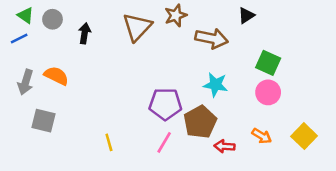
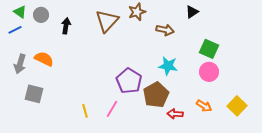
brown arrow: (212, 39) -> (165, 30), size x0.7
purple pentagon: (165, 104) -> (129, 81), turned 30
pink line: (164, 142) -> (112, 109), moved

